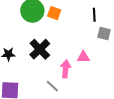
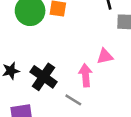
black cross: (40, 49) -> (44, 77), moved

